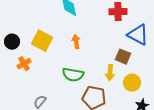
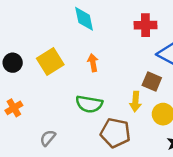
yellow square: (42, 41) -> (50, 61), turned 30
orange cross: (24, 64) -> (14, 108), moved

